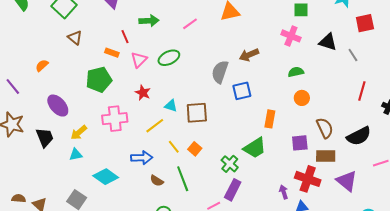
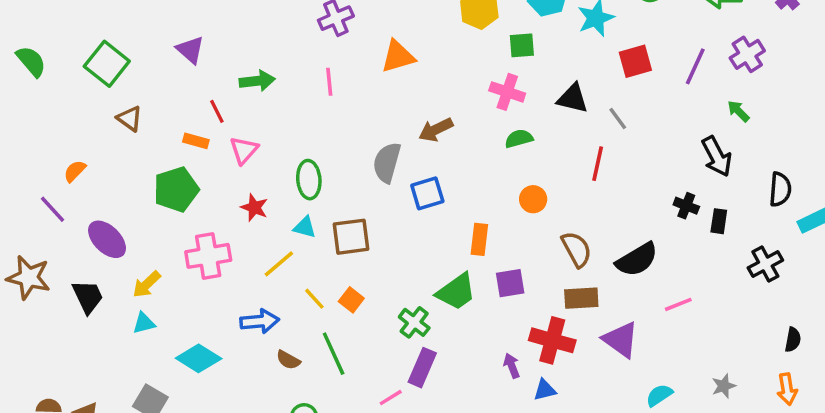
pink line: (190, 24) -> (329, 82), turned -56
green ellipse: (169, 58) -> (309, 180), moved, turned -65
green semicircle: (296, 72) -> (519, 139), moved
purple line: (13, 86) -> (53, 209), moved
red line: (362, 91) -> (598, 164), moved
purple square: (300, 143) -> (510, 283), moved

